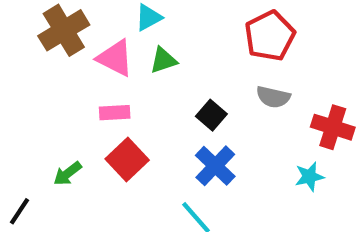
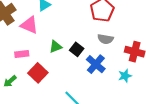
green triangle: (163, 60) -> (56, 47), moved
pink rectangle: (115, 113) -> (22, 54), moved
blue cross: (215, 166) -> (96, 64), moved

